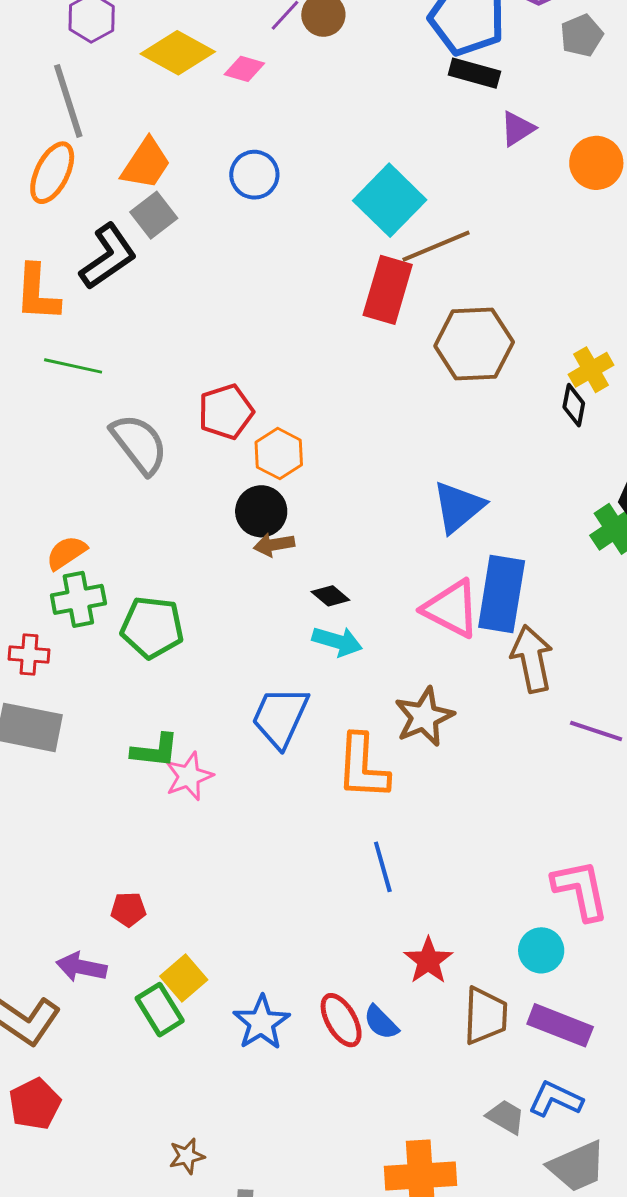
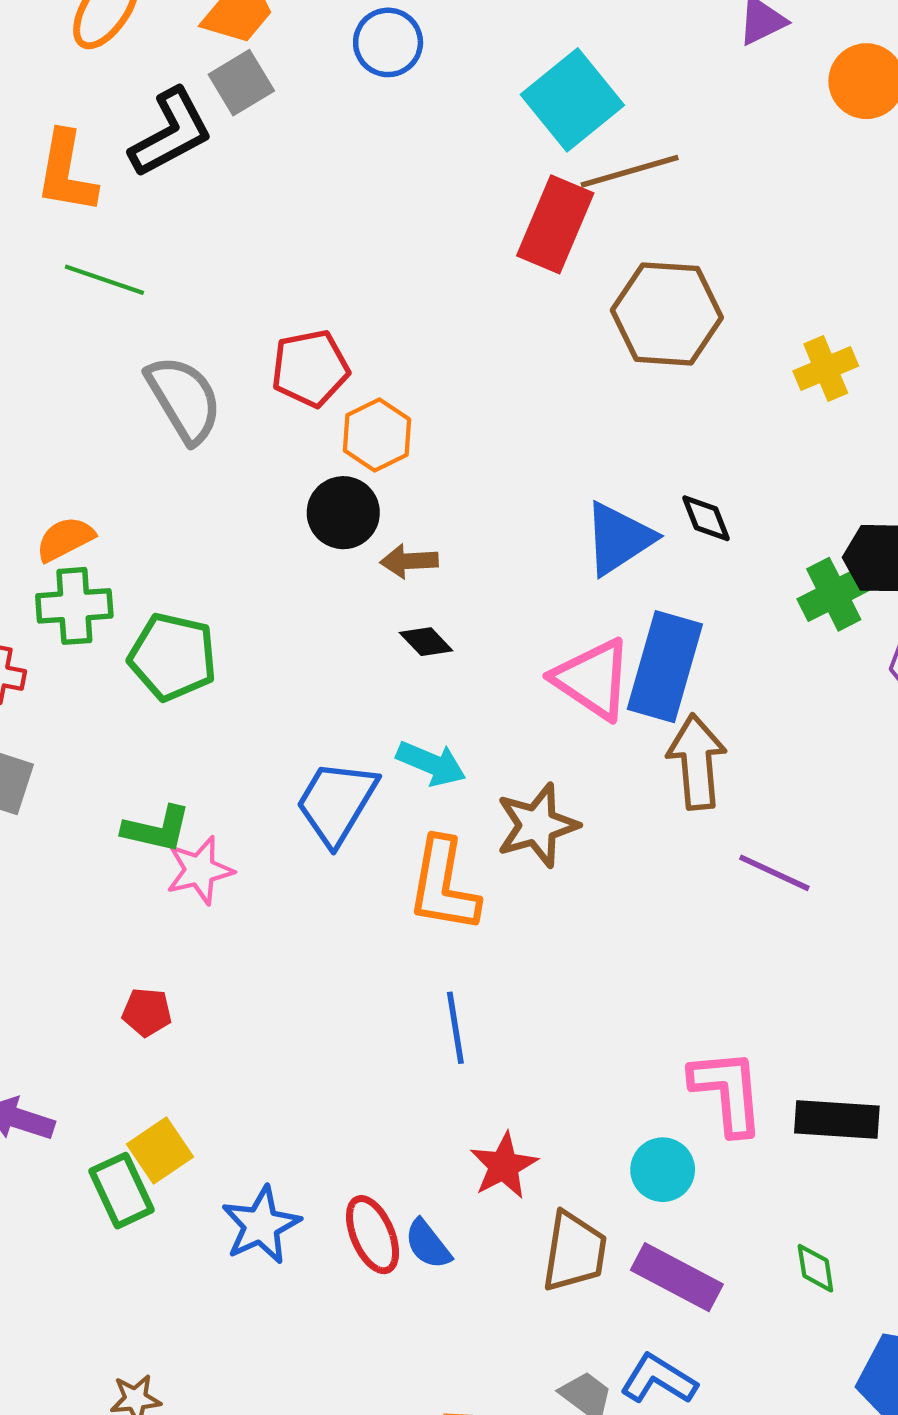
black diamond: (574, 405) -> (706, 518), moved, turned -39
brown arrow: (274, 545) -> (409, 561), moved
cyan arrow: (337, 641) -> (431, 764), moved
red pentagon: (128, 909) -> (147, 1012), moved

